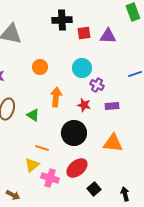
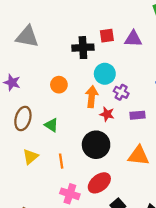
black cross: (62, 20) -> (83, 48), moved
orange circle: (40, 67) -> (59, 85), moved
orange arrow: (56, 97) -> (92, 97), moved
orange line: (42, 148) -> (61, 161), turned 64
yellow triangle: (32, 165) -> (31, 157), moved

